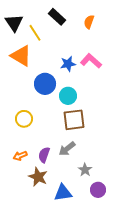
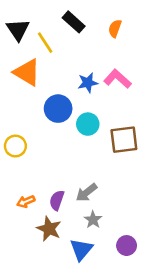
yellow circle: (24, 119) -> (15, 146), moved
brown square: (74, 120) -> (124, 140), moved
gray star: (85, 170) -> (93, 220), moved
blue triangle: (63, 193) -> (81, 249), turned -42

